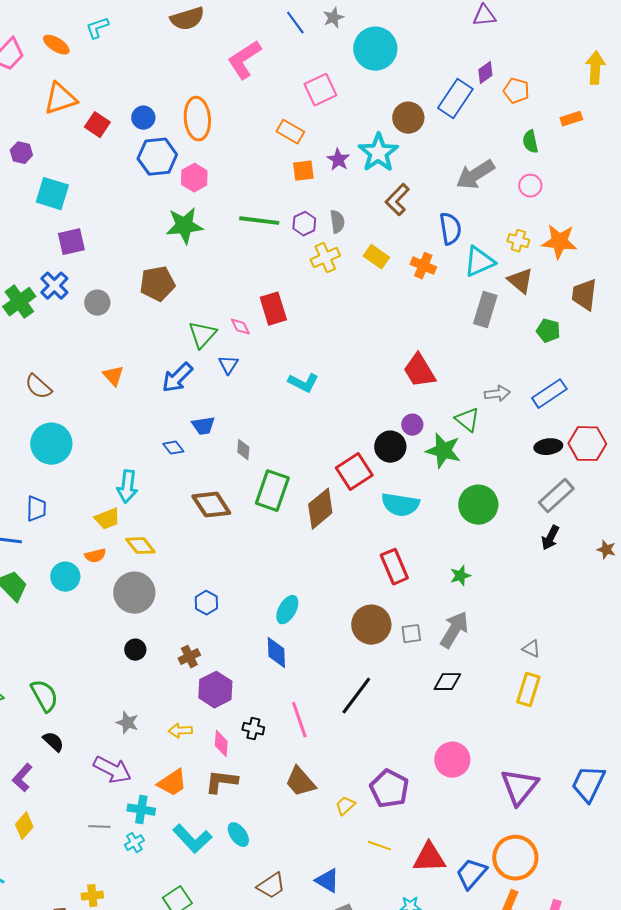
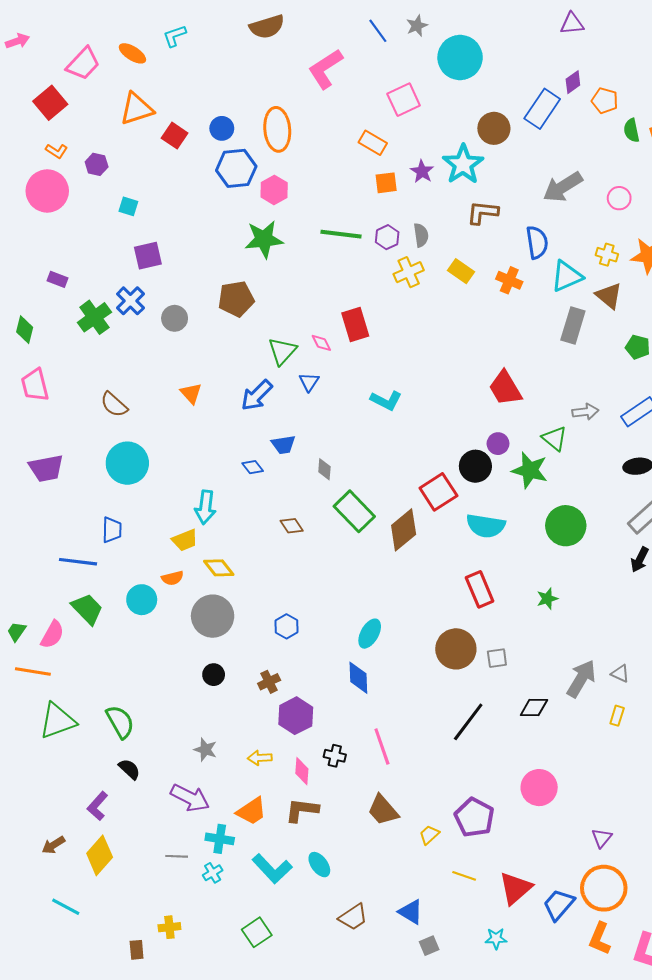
green semicircle: (530, 142) -> (631, 130), moved
cyan square: (52, 194) -> (128, 206), size x0.6
brown L-shape: (397, 200) -> (483, 213), turned 52
green rectangle: (272, 491) -> (354, 511), turned -63
brown diamond: (211, 505) -> (292, 526), size x0.6
gray arrow: (454, 630) -> (581, 679), moved
yellow rectangle: (528, 690) -> (617, 716), size x0.6
black line: (356, 696) -> (468, 722), moved
purple triangle: (519, 787) -> (602, 838), moved, size x0.5
yellow diamond: (24, 826) -> (100, 855), size x1.4
red triangle: (429, 858) -> (515, 888), turned -39

